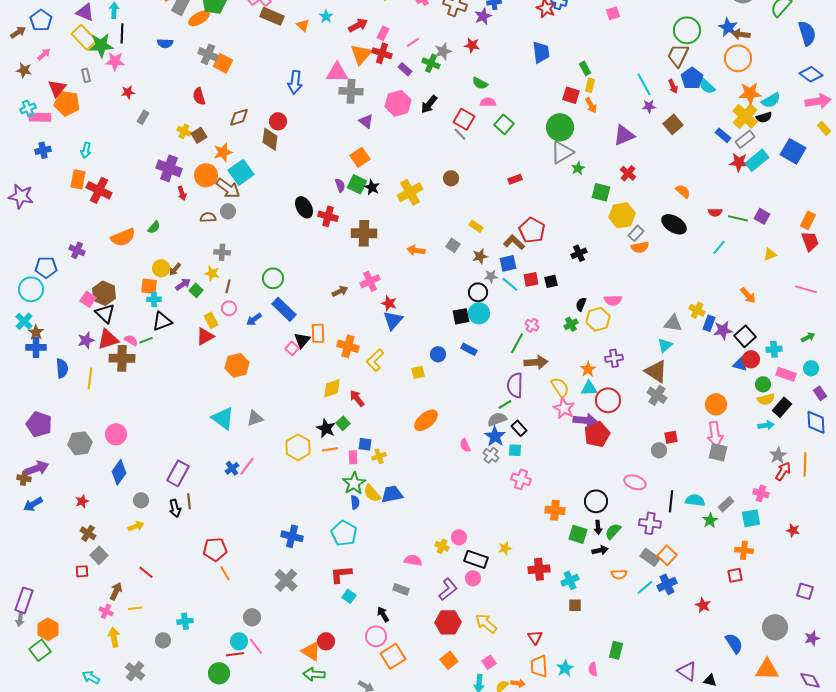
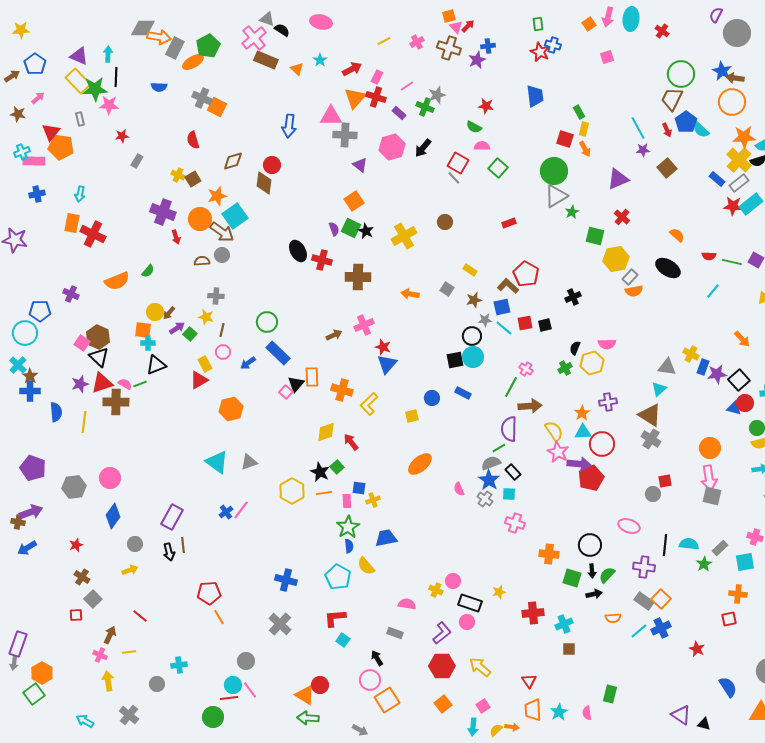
red star: (472, 45) -> (486, 106), moved
yellow semicircle: (372, 493) -> (366, 566), moved

